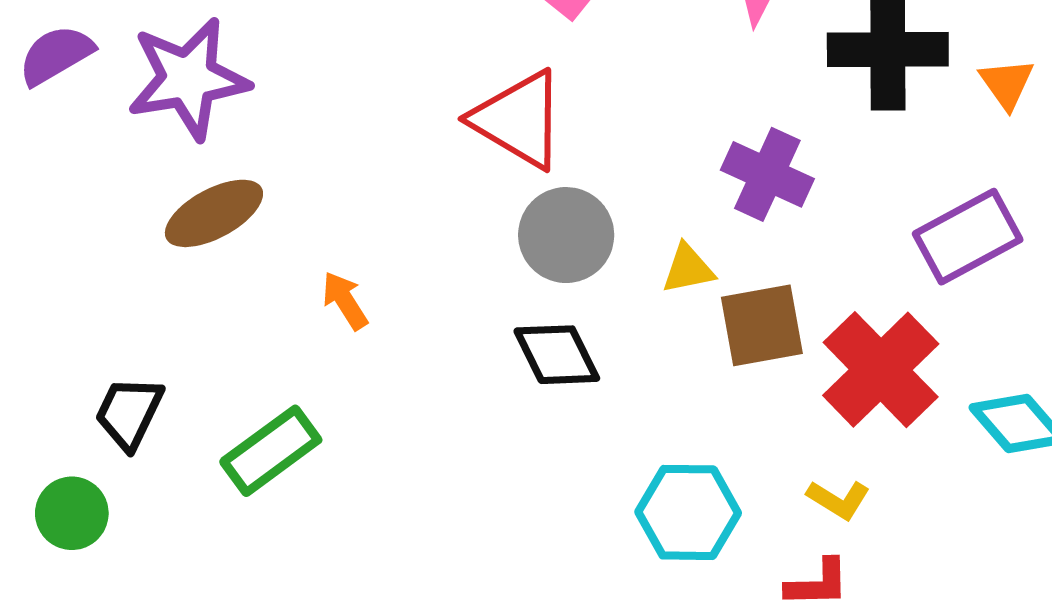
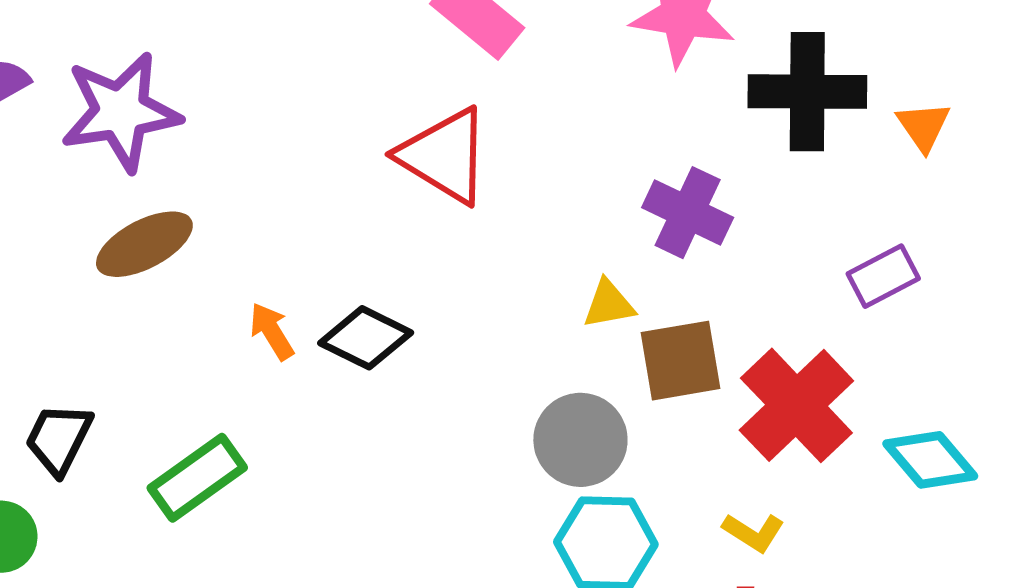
gray circle: (566, 235) -> (580, 440), moved
purple rectangle: (968, 237) -> (883, 276), size x0.7
black diamond: (557, 355) -> (366, 338), moved, turned -38

